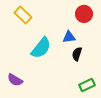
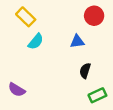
cyan semicircle: (41, 48) -> (36, 41), moved, size x0.7
black semicircle: (77, 54) -> (85, 71), moved

